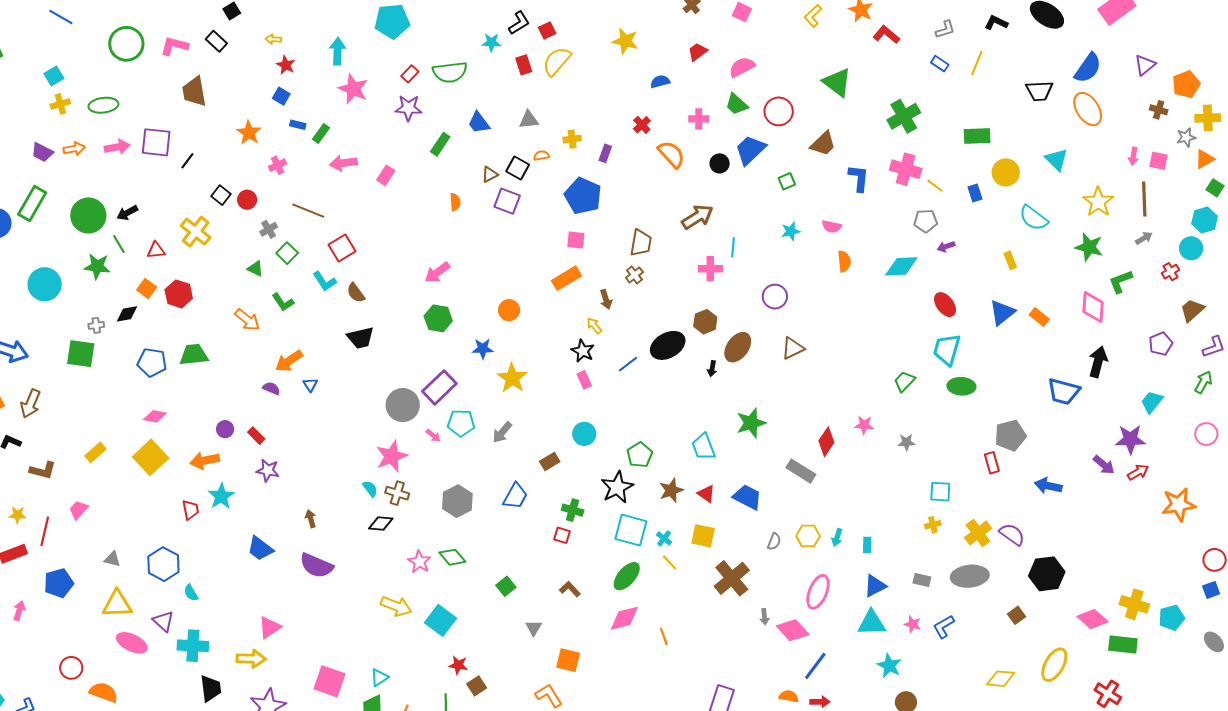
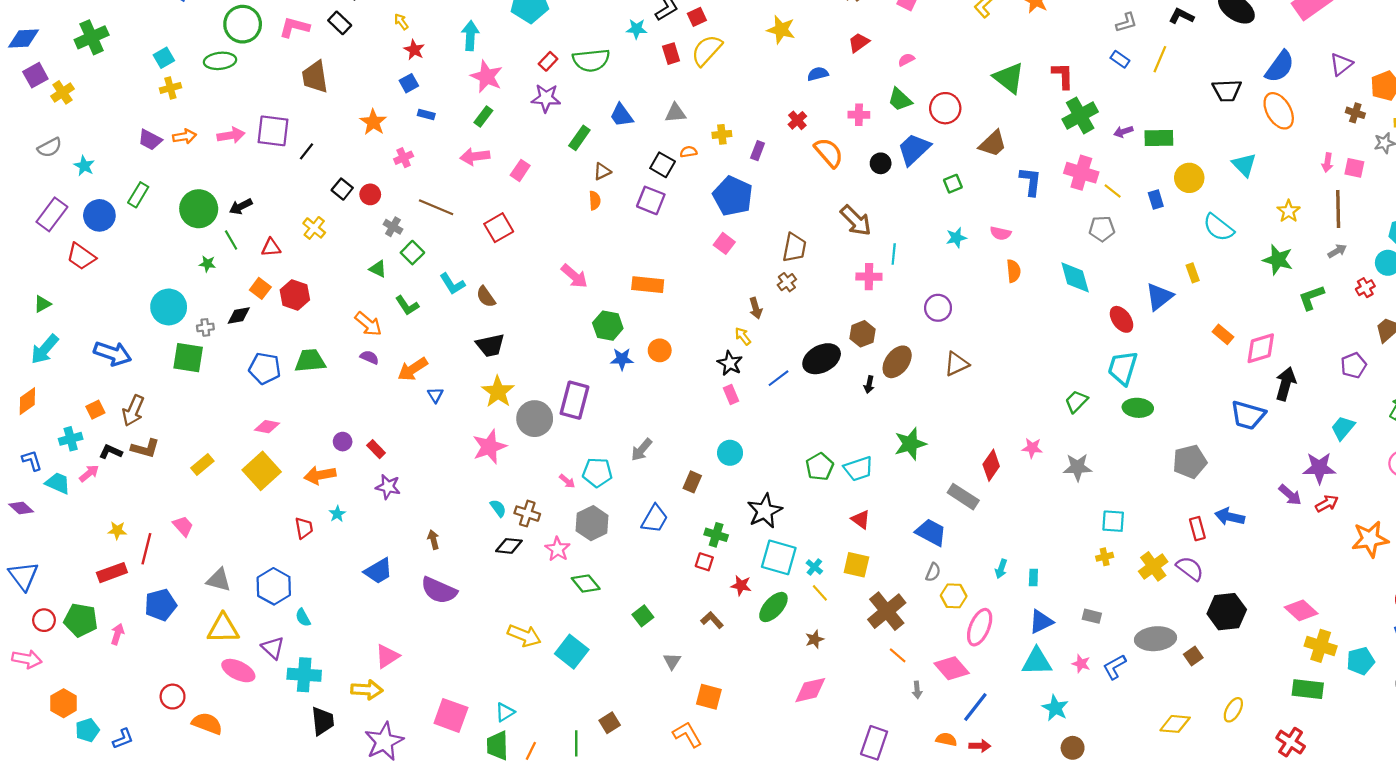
red L-shape: (886, 35) -> (1063, 76), moved, turned 48
yellow arrow: (273, 39) -> (401, 22), turned 49
pink semicircle: (742, 67) -> (906, 60), size x0.6
blue square: (281, 96) -> (409, 83), turned 30
green ellipse: (103, 105) -> (220, 61), moved
green rectangle: (321, 133) -> (483, 117), moved
brown triangle: (490, 174) -> (602, 171), moved
yellow star: (1098, 202) -> (1289, 211), size x0.7
green rectangle: (32, 203) -> (138, 195), size x0.7
brown arrow: (697, 217) -> (856, 221), turned 76
gray cross: (269, 229) -> (393, 227), turned -30
yellow cross: (196, 232) -> (314, 228), size x0.7
pink square: (576, 240) -> (724, 243), turned 30
purple arrow: (946, 247) -> (1123, 132), moved
red square: (342, 248) -> (499, 228), moved
green star: (97, 266) -> (207, 264), size x0.6
cyan diamond: (901, 266) -> (1075, 277), turned 76
pink arrow: (437, 272) -> (574, 276), turned -104
orange rectangle: (567, 278) -> (648, 285), moved, turned 36
cyan circle: (45, 284) -> (169, 307), moved
pink diamond: (1093, 307) -> (1261, 348), moved, turned 68
orange circle: (509, 310) -> (660, 350), moved
blue triangle: (1002, 313) -> (1159, 297), moved
green hexagon: (438, 318) -> (608, 326), moved
yellow star: (512, 378) -> (498, 392), moved
purple rectangle: (439, 387) -> (575, 400), turned -32
purple semicircle: (271, 388) -> (369, 357), moved
cyan pentagon: (461, 423) -> (597, 472), moved
pink arrow: (433, 436) -> (567, 481), moved
gray star: (906, 442) -> (1078, 467), size x1.5
cyan trapezoid: (703, 447) -> (858, 469), turned -88
green pentagon: (640, 455) -> (820, 467), moved
pink star: (392, 456) -> (489, 447), moved
brown rectangle: (550, 461) -> (692, 482), turned -36
red rectangle: (992, 463) -> (1197, 529), moved
brown L-shape: (43, 470) -> (145, 448), moved
brown star: (671, 490) -> (815, 639), moved, size x0.7
cyan star: (221, 496) -> (337, 514), size x0.6
blue trapezoid: (747, 497) -> (931, 532), moved
pink trapezoid: (78, 510) -> (183, 526), turned 95
yellow hexagon: (808, 536) -> (954, 596), moved
blue trapezoid: (260, 549) -> (378, 571), turned -68
gray triangle: (112, 559) -> (219, 580), size x1.4
pink star: (419, 562) -> (558, 549), moved
gray ellipse: (970, 576) -> (1156, 639), moved
gray arrow: (764, 617) -> (917, 690), moved
pink diamond: (624, 618) -> (810, 690), moved
pink diamond: (1093, 619) -> (1301, 610), moved
orange line: (664, 637) -> (898, 655), moved, turned -30
red star: (458, 665) -> (741, 585), moved
yellow ellipse: (1054, 665) -> (1233, 710), size x0.7

